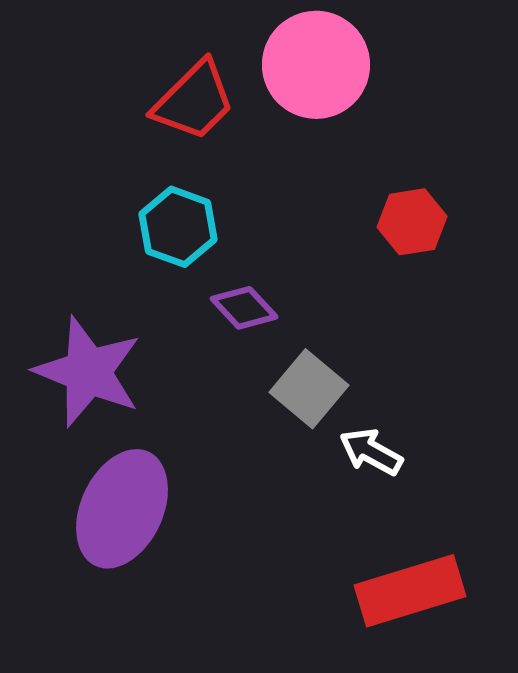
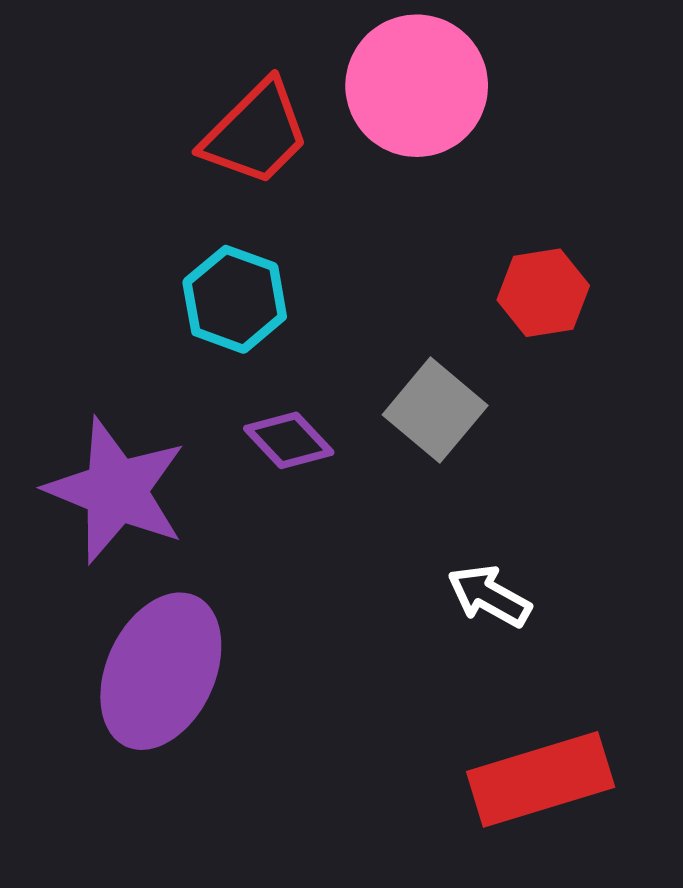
purple diamond: (244, 308) -> (289, 440), moved
gray square: (309, 389) -> (435, 410), moved

